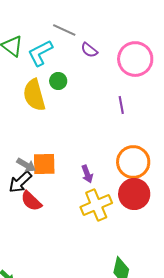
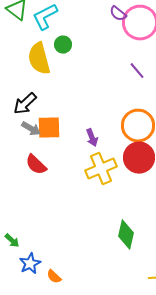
purple semicircle: (89, 50) -> (118, 14), moved
purple line: (121, 105) -> (137, 71), moved, turned -30
black arrow: (20, 182) -> (25, 104), moved

